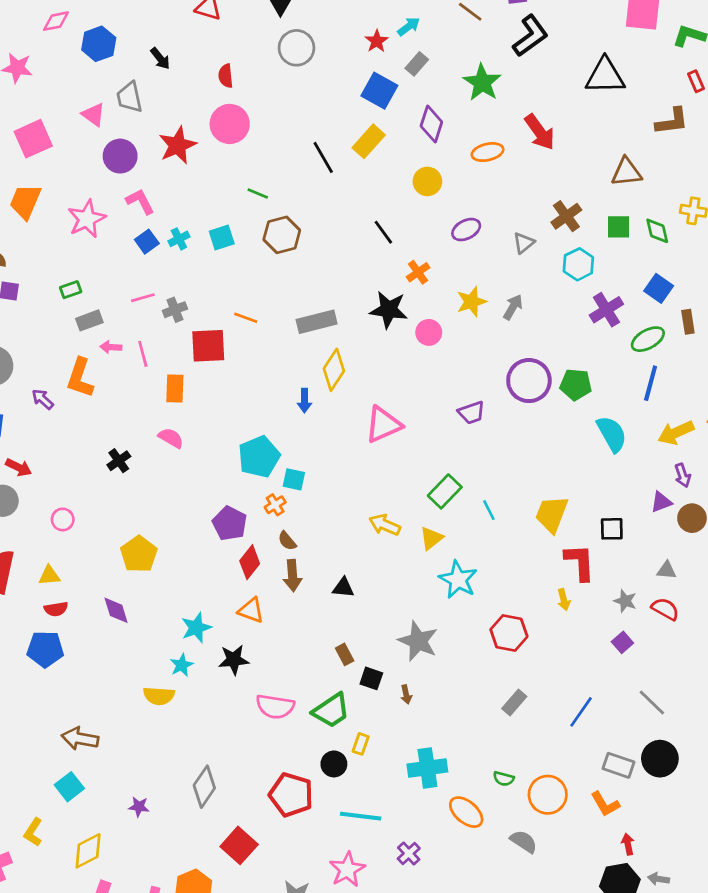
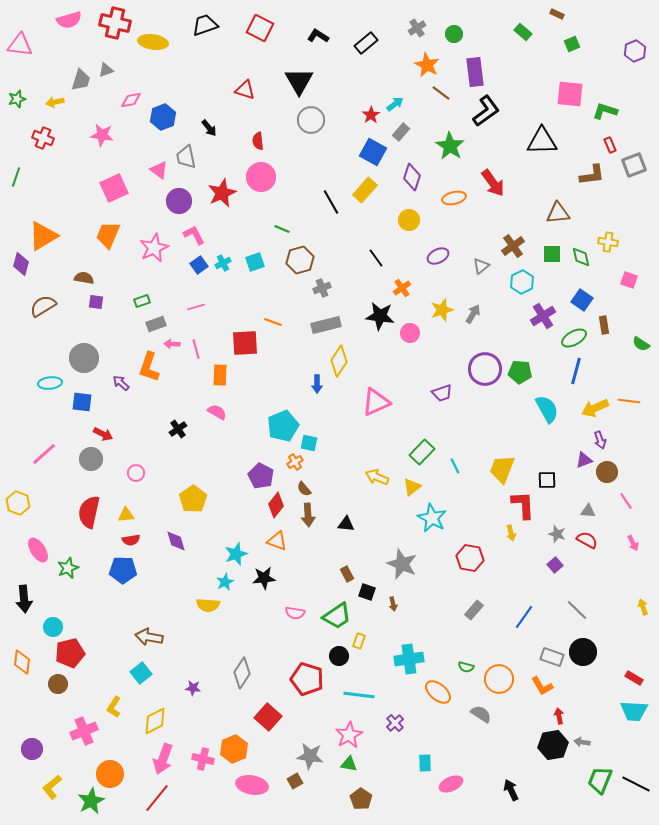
gray cross: (175, 310) -> (322, 288), moved
pink semicircle: (275, 707) -> (295, 613), size x0.7

